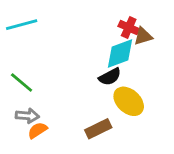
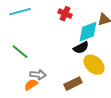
red cross: (129, 27) -> (65, 14), moved
gray arrow: (27, 116) -> (38, 75), moved

